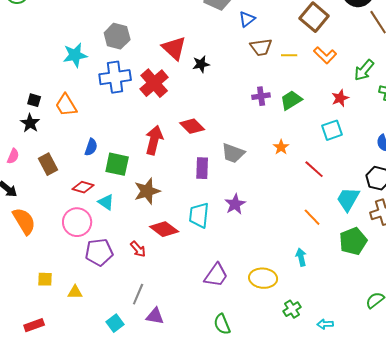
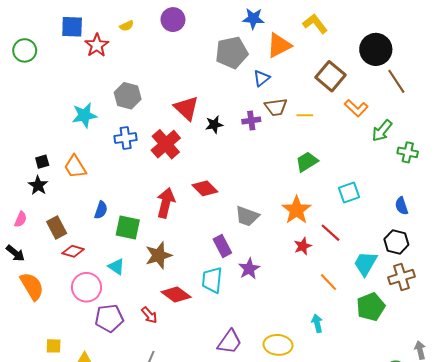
orange L-shape: (325, 55) -> (356, 108), moved
blue cross: (115, 77) -> (126, 138), size x0.7
purple cross: (261, 96) -> (251, 120), moved
red star: (340, 98) -> (303, 246), moved
black square: (34, 100) -> (42, 162), turned -32
orange star: (281, 147) -> (297, 210), size x1.8
purple rectangle: (202, 168) -> (222, 246), moved, turned -30
red diamond: (83, 187) -> (73, 251), moved

